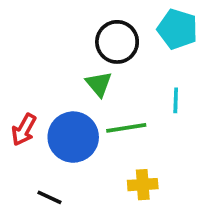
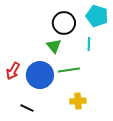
cyan line: (176, 100) -> (89, 44), moved

